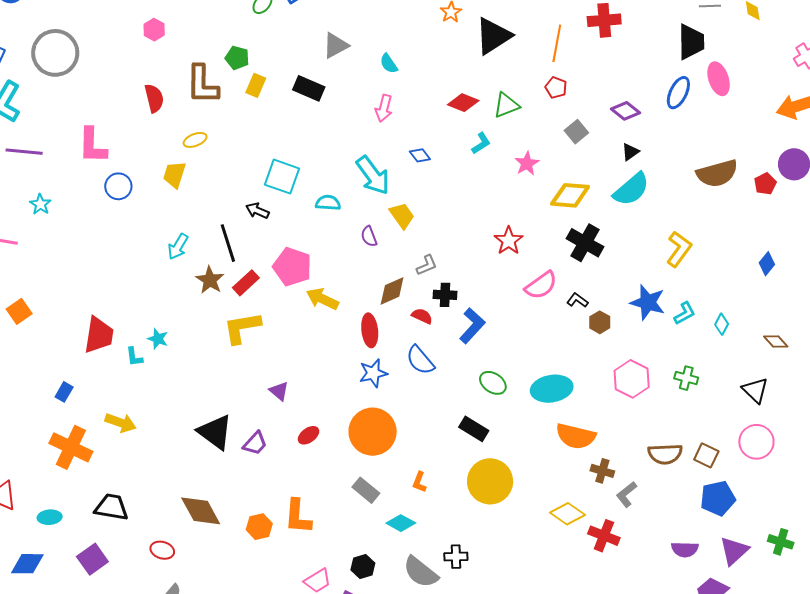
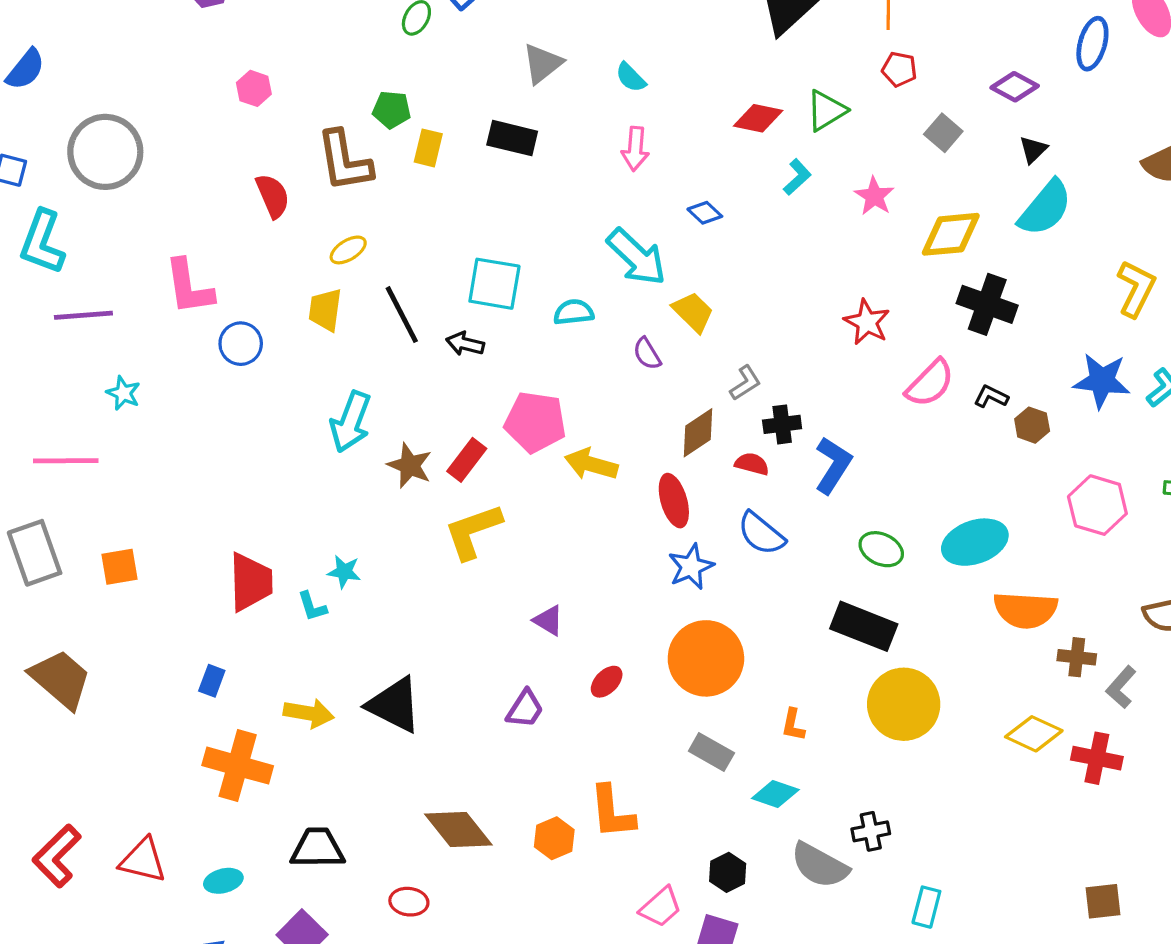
black line: (228, 243) -> (402, 315), moved
cyan arrow: (178, 247) -> (351, 422), size x1.4
orange square: (19, 311) -> (119, 567), turned 35
black rectangle: (474, 429) -> (864, 626), size x1.4
black triangle: (215, 432) -> (394, 705), moved

